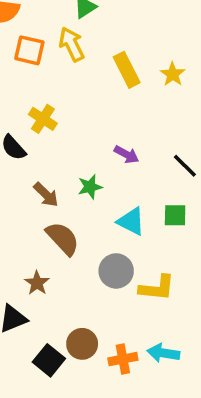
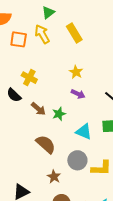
yellow rectangle: (127, 70) -> (74, 33), moved
yellow star: (173, 74) -> (76, 72), moved
brown arrow: (46, 195) -> (38, 109), moved
brown star: (37, 283) -> (54, 177), moved

